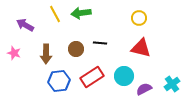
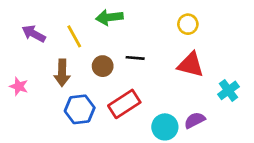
yellow line: (55, 14) -> (74, 36), moved
pink star: (14, 53) -> (19, 86), moved
cyan circle: (124, 76) -> (165, 127), moved
cyan cross: (172, 84) -> (228, 90), moved

